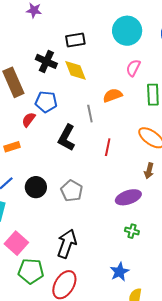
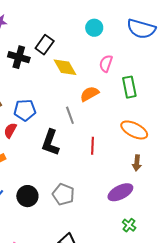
cyan circle: (127, 31) -> (94, 28), size x0.6
black rectangle: (75, 40) -> (45, 45), turned -36
black cross: (46, 61) -> (19, 57), moved
yellow diamond: (75, 70) -> (65, 67), moved
green cross: (132, 231) -> (129, 225), turned 32

